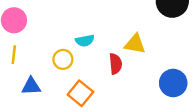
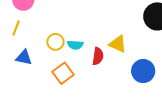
cyan semicircle: (85, 41) -> (75, 45), moved
blue circle: (173, 83) -> (143, 71), moved

